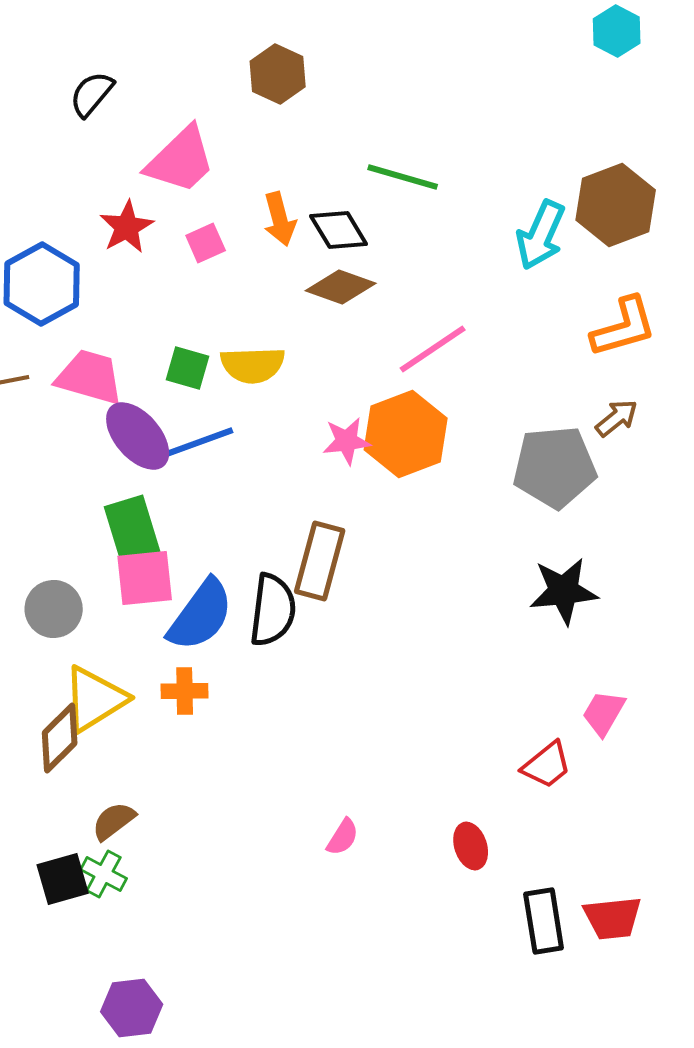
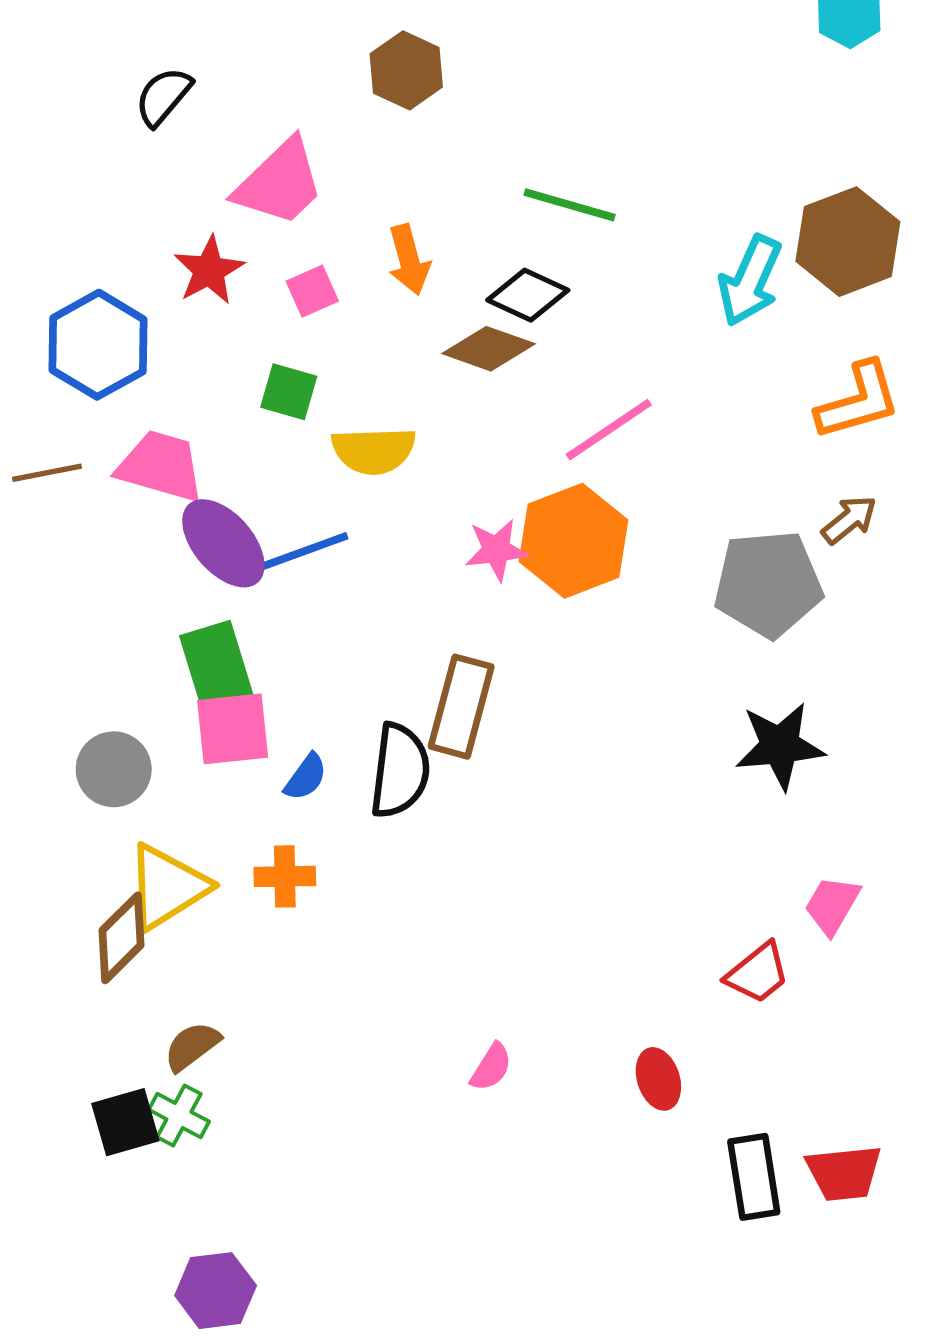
black diamond: (339, 230) -> (528, 295), moved, turned -34
green square: (188, 368) -> (289, 392), moved
blue semicircle: (201, 615) -> (306, 777), size x0.5

